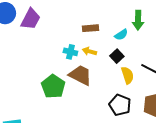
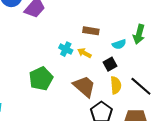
brown trapezoid: (80, 75) -> (84, 86), moved

